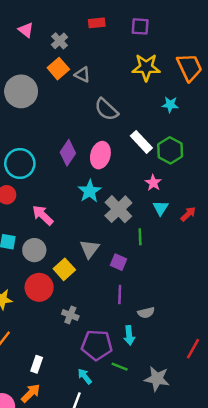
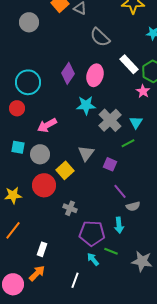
gray circle: (21, 91) -> (29, 22), size x0.7
pink star: (153, 183) -> (143, 91), moved
cyan star: (90, 191) -> (86, 105), turned 30
cyan triangle: (161, 208) -> (136, 122), moved
pink arrow: (43, 215) -> (47, 125), turned -72
green line: (140, 237) -> (128, 143), turned 64
purple line: (120, 295) -> (120, 191), moved, turned -42
cyan arrow: (85, 376) -> (93, 259), moved

